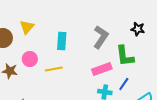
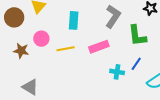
pink rectangle: (102, 69) -> (99, 47), moved

